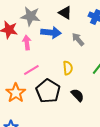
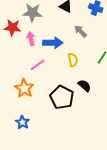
blue arrow: (51, 32) -> (53, 43), moved
black pentagon: (48, 91) -> (62, 97), moved

